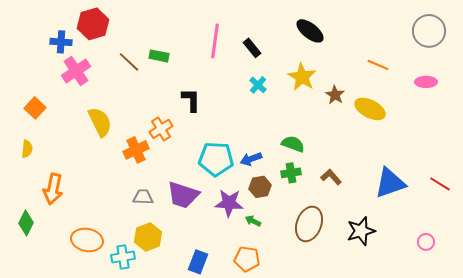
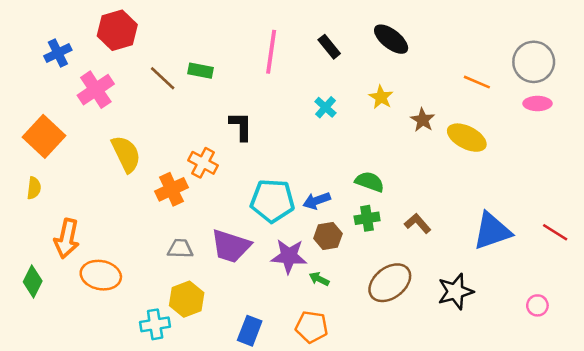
gray circle: (429, 31) -> (534, 62), moved
blue cross: (61, 42) -> (58, 53), moved, turned -30
black rectangle: (252, 48) -> (329, 47), moved
yellow star: (302, 77) -> (381, 97), size x0.7
orange square: (35, 108) -> (44, 136), size x1.5
orange cross: (161, 129) -> (203, 163), turned -30
brown ellipse: (309, 224) -> (390, 283), turned 32
orange ellipse: (87, 240) -> (101, 275), moved

